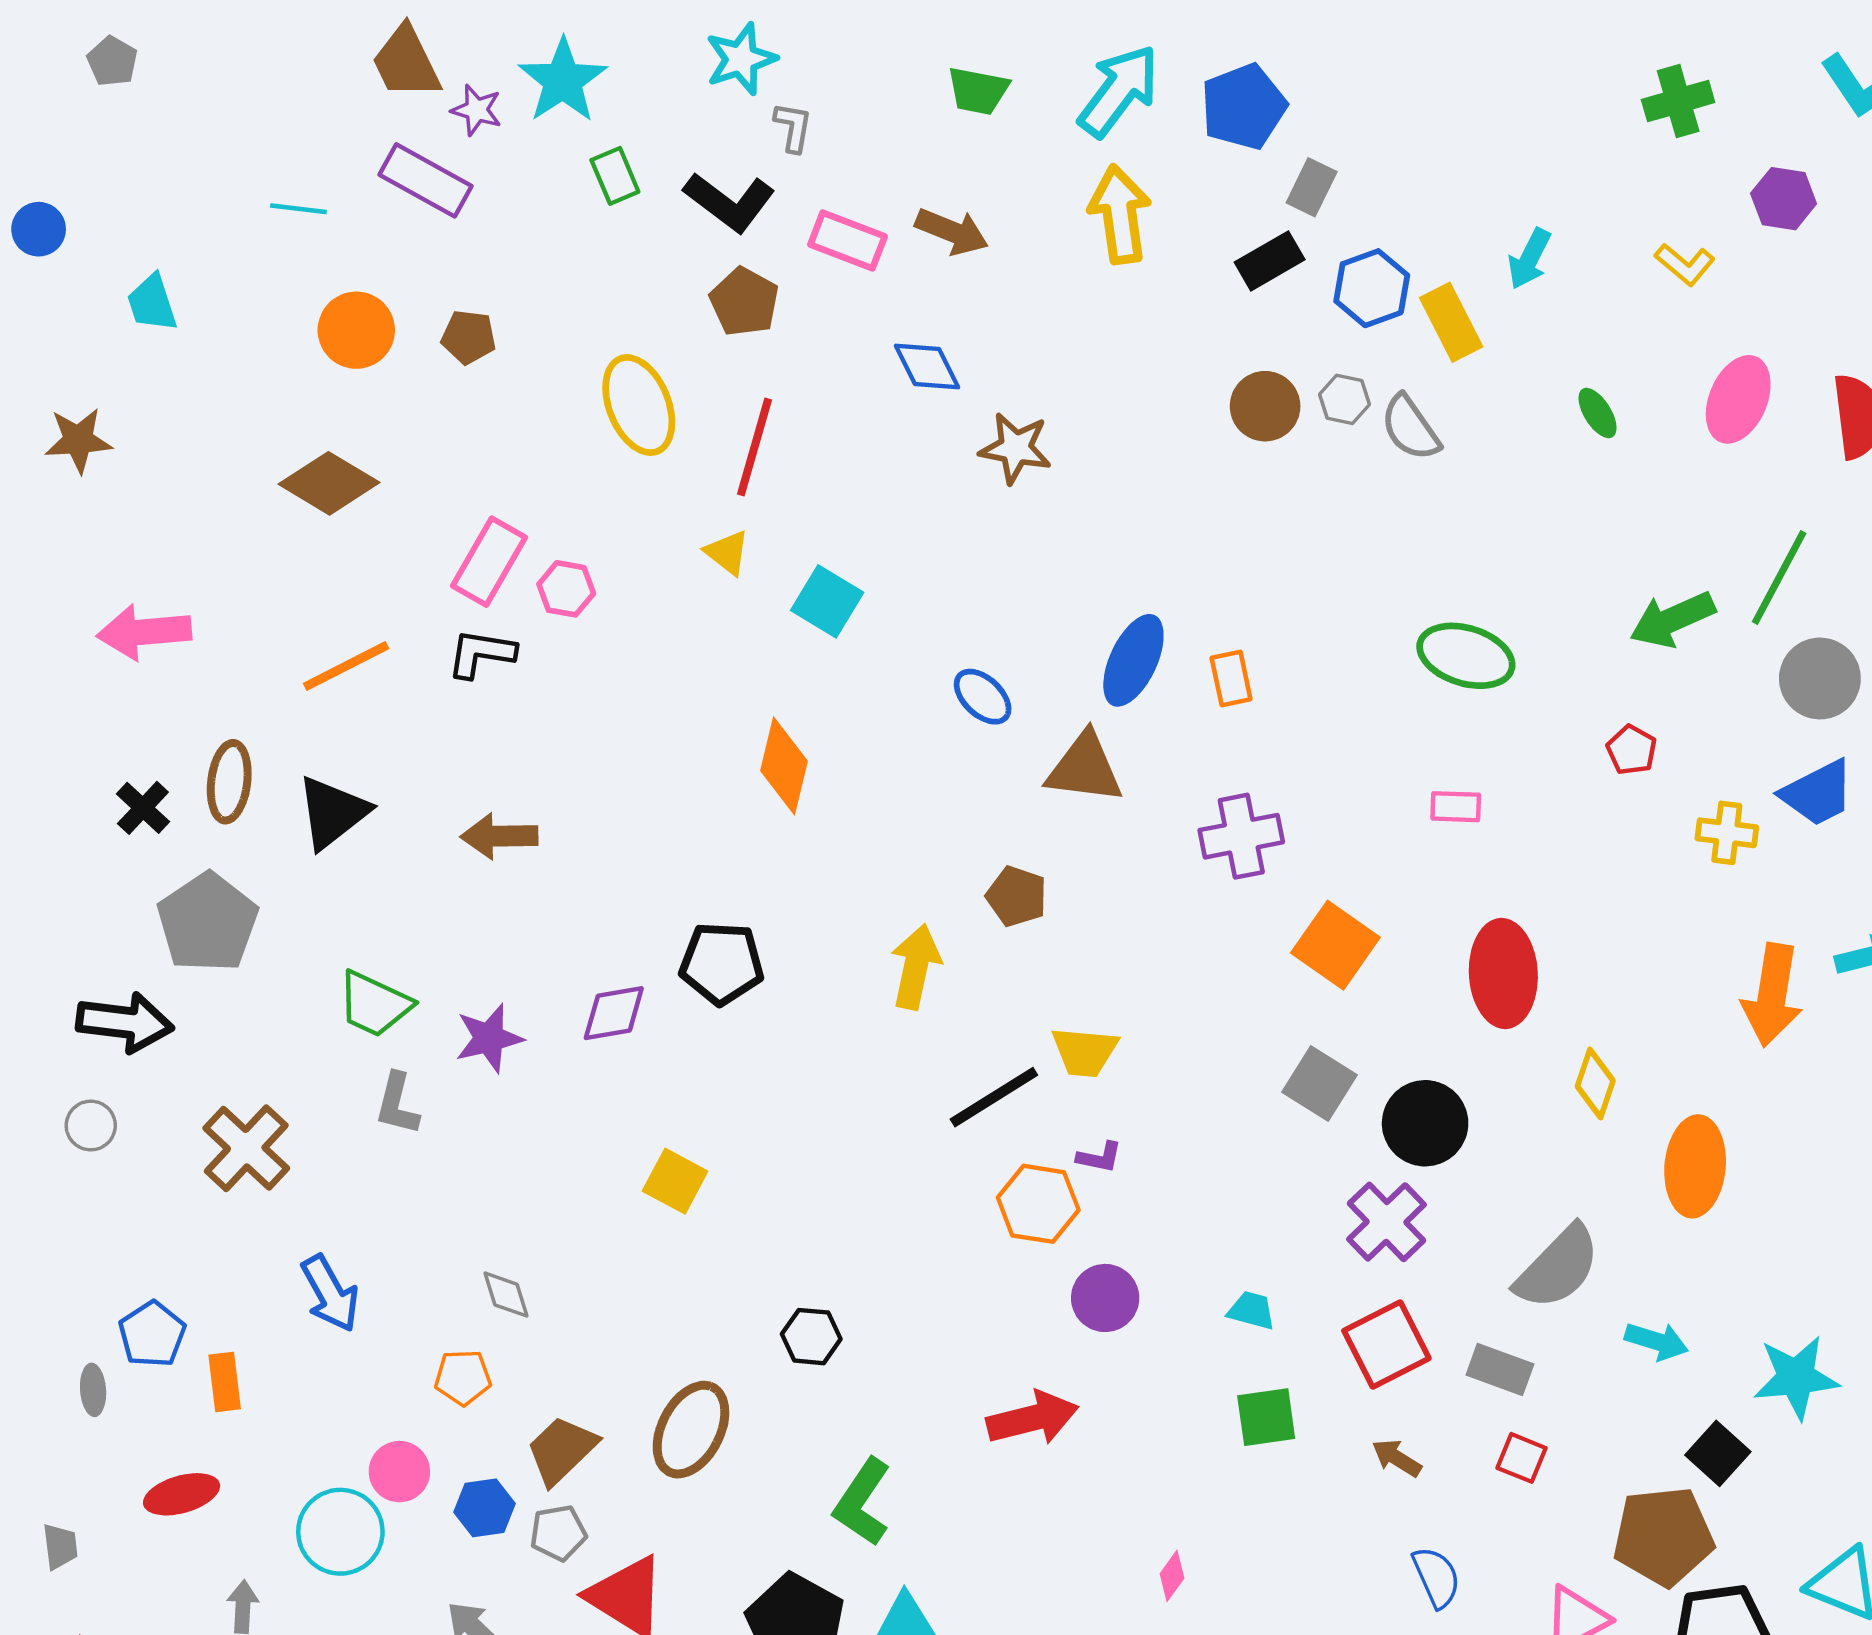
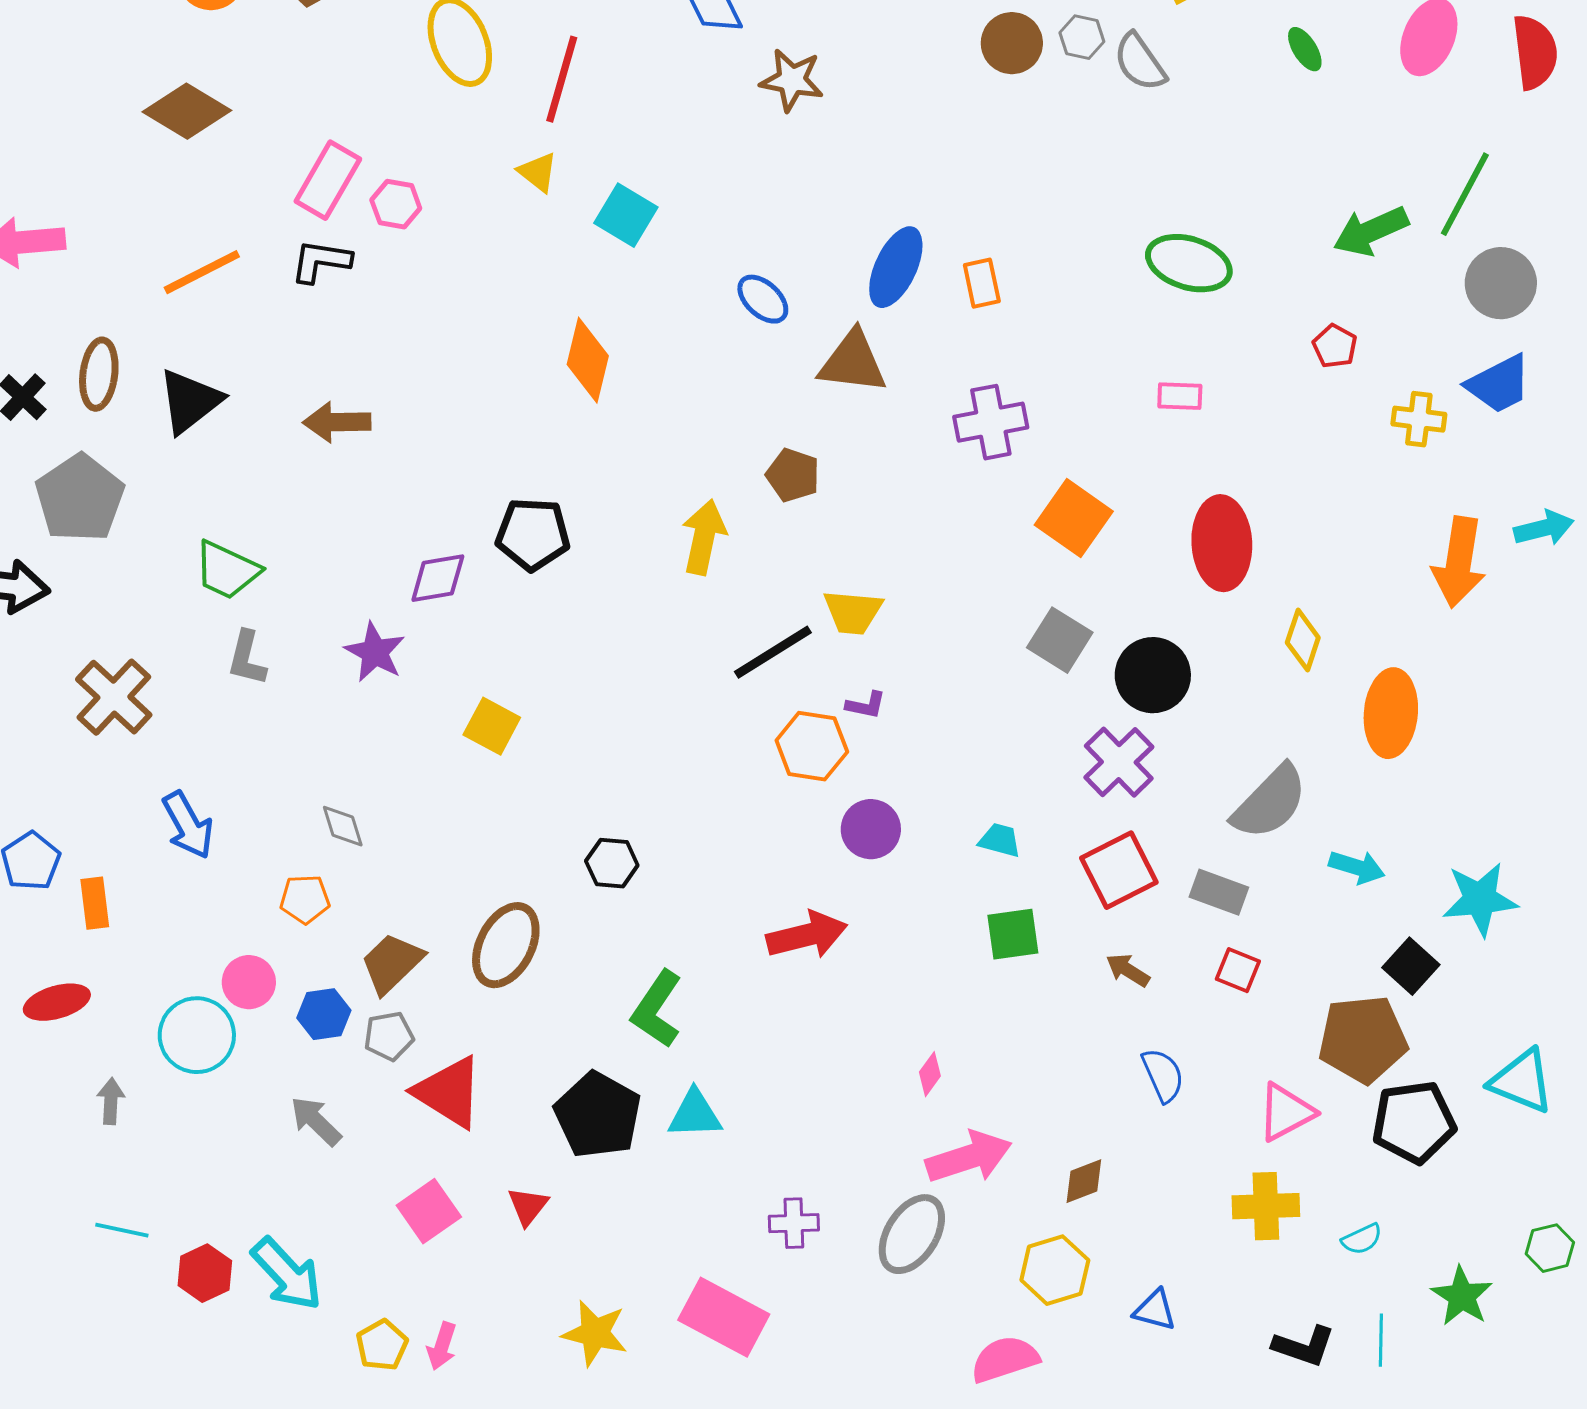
purple star: (489, 1038) -> (375, 652), moved, turned -30

